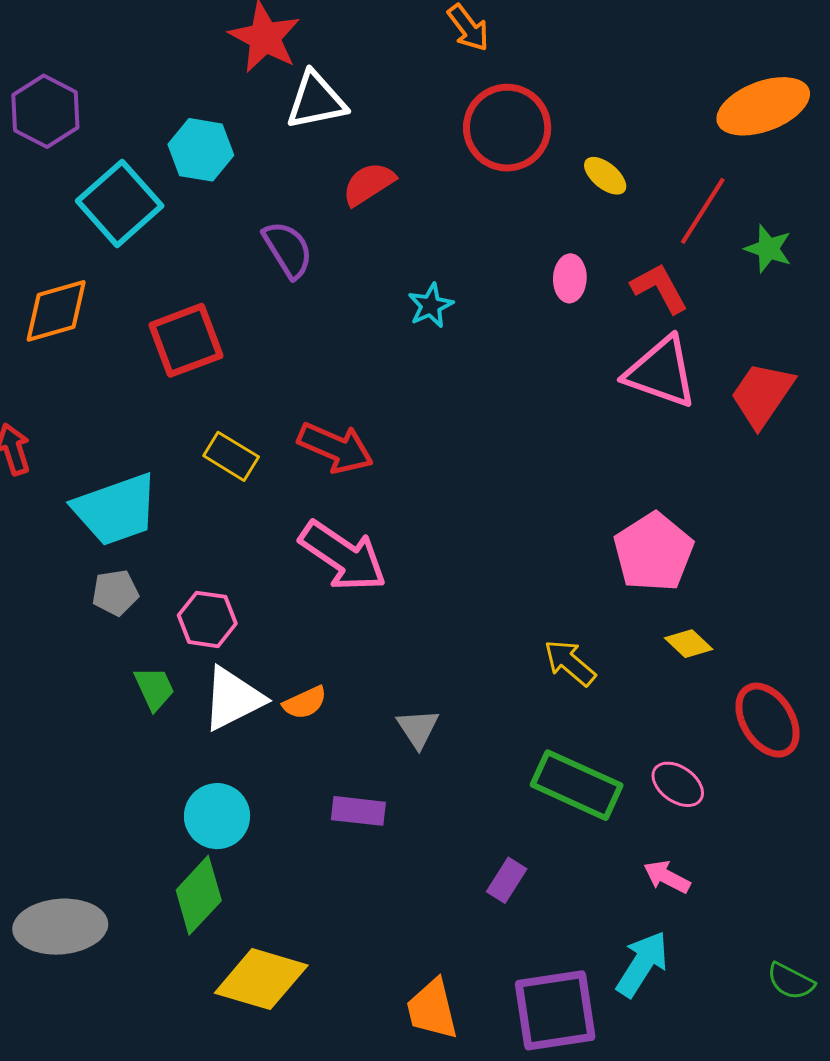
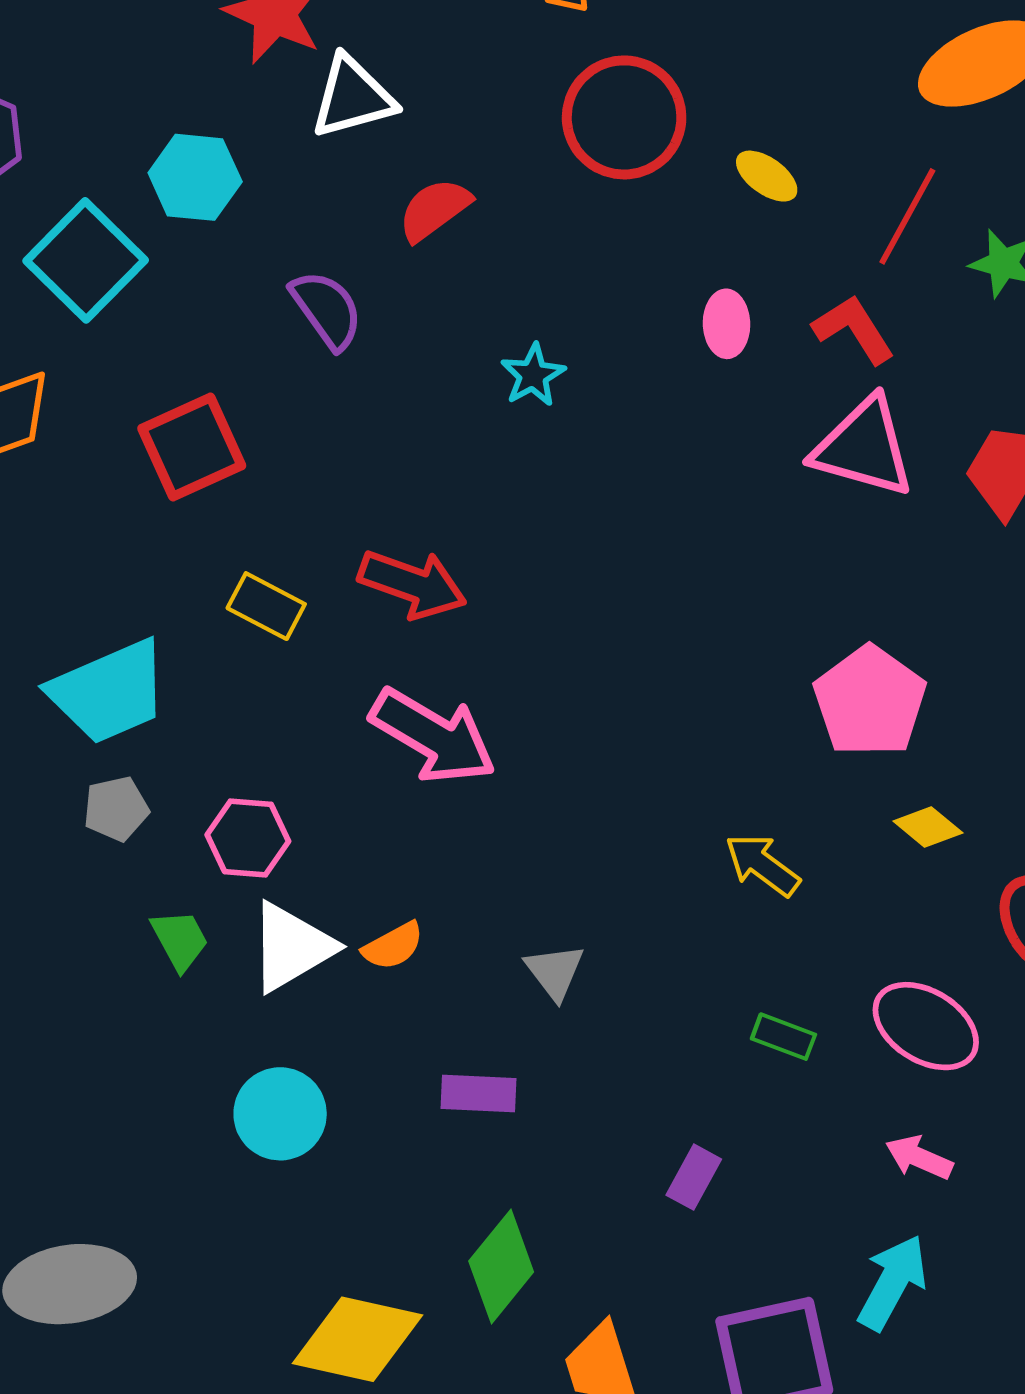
pink ellipse: (678, 784) -> (926, 1026), size x1.4
green rectangle: (577, 785) -> (783, 1037), size x0.5
green diamond: (199, 895) -> (501, 1267), moved

